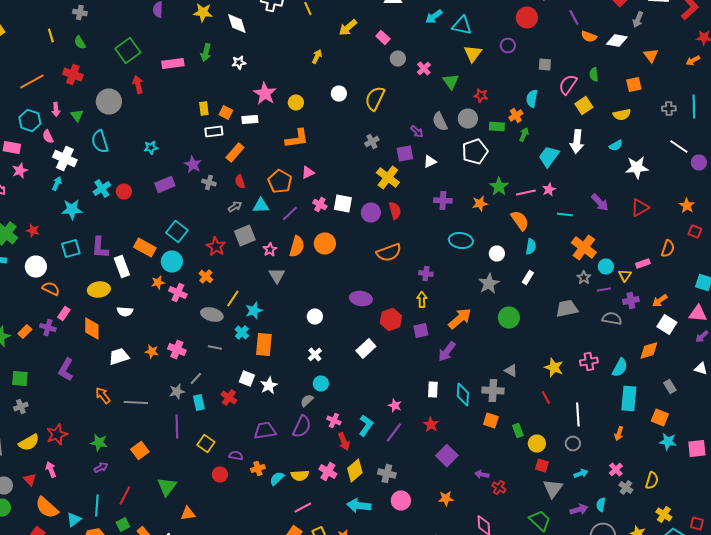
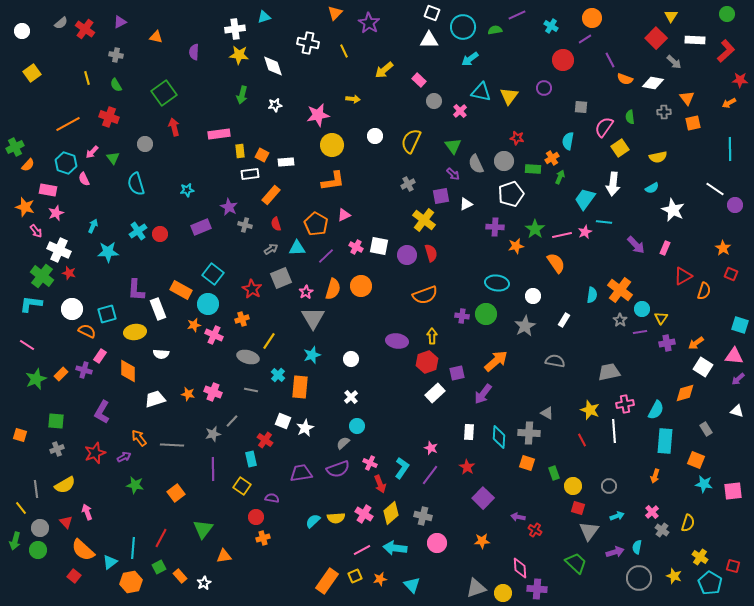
gray arrow: (638, 20) -> (674, 62), turned -70
cyan triangle: (462, 26) -> (481, 92), moved
yellow arrow: (317, 56) -> (353, 99), turned 72
pink rectangle: (173, 64) -> (219, 134), moved
green triangle: (451, 82) -> (453, 146), moved
orange square: (634, 84) -> (693, 123), moved
pink star: (265, 94) -> (318, 115), moved, turned 30
gray circle: (109, 102) -> (145, 144), size x0.6
yellow circle: (296, 102) -> (332, 145), size x1.5
gray cross: (669, 108) -> (664, 112), moved
pink arrow: (56, 110) -> (92, 152), turned 48
white cross: (65, 158) -> (59, 250), moved
white star: (637, 168) -> (673, 210), turned 30
purple cross: (443, 200) -> (495, 227), moved
red triangle: (640, 208) -> (683, 276), moved
cyan line: (565, 214) -> (604, 222), moved
cyan semicircle: (531, 246) -> (592, 295), moved
cyan square: (71, 248) -> (107, 314), moved
pink rectangle: (643, 264) -> (665, 248), moved, turned -48
orange cross: (206, 276) -> (242, 319), turned 32
gray triangle: (277, 276) -> (313, 318), size x1.4
yellow arrow: (422, 300) -> (432, 336), moved
gray trapezoid: (567, 308) -> (609, 372), moved
cyan star: (254, 310) -> (312, 355), moved
green circle: (509, 318) -> (486, 314), moved
gray semicircle: (612, 318) -> (555, 361), moved
white rectangle: (366, 348) -> (435, 393), moved
cyan rectangle: (199, 402) -> (251, 459), moved
white line: (578, 414) -> (614, 431), moved
purple semicircle: (302, 426) -> (338, 469), turned 45
red star: (57, 434) -> (95, 453), moved
purple arrow: (101, 468) -> (124, 457), moved
orange cross: (258, 468) -> (263, 538), moved
pink line: (303, 508) -> (362, 550), moved

